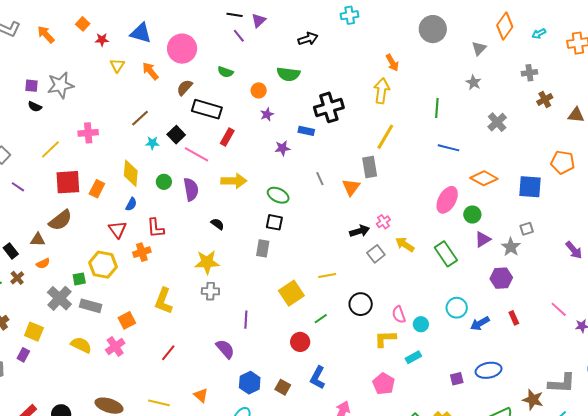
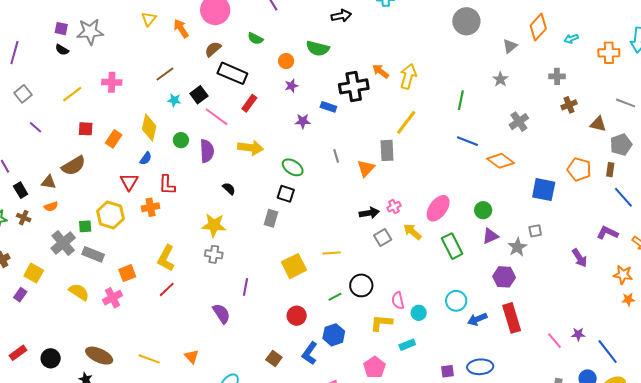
orange arrow: (392, 63) -> (381, 71), moved, turned 150
orange diamond: (484, 178) -> (501, 161), moved
red square: (68, 182) -> (86, 129), size x0.6
pink ellipse: (447, 200) -> (438, 208), moved
brown cross: (17, 278) -> (24, 218), turned -32
pink line: (559, 309) -> (554, 341), moved
red rectangle: (514, 318) -> (512, 318), size x2.0
green line: (321, 319) -> (335, 297), moved
red line: (168, 353) -> (167, 289), moved
blue hexagon: (250, 383) -> (334, 335), moved

